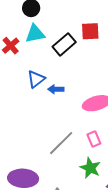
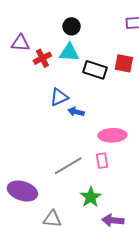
black rectangle: (64, 44) -> (95, 70), turned 45
pink rectangle: (94, 139) -> (102, 161), moved

